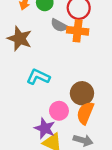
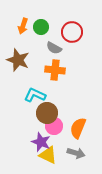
orange cross: (78, 31) -> (55, 70), moved
brown circle: (82, 93) -> (47, 113), moved

